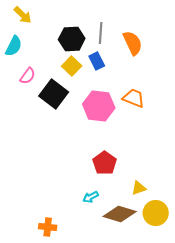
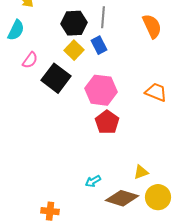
orange semicircle: (133, 43) -> (152, 26), moved
orange trapezoid: (134, 98) -> (156, 92), moved
red pentagon: (105, 163) -> (107, 122), moved

